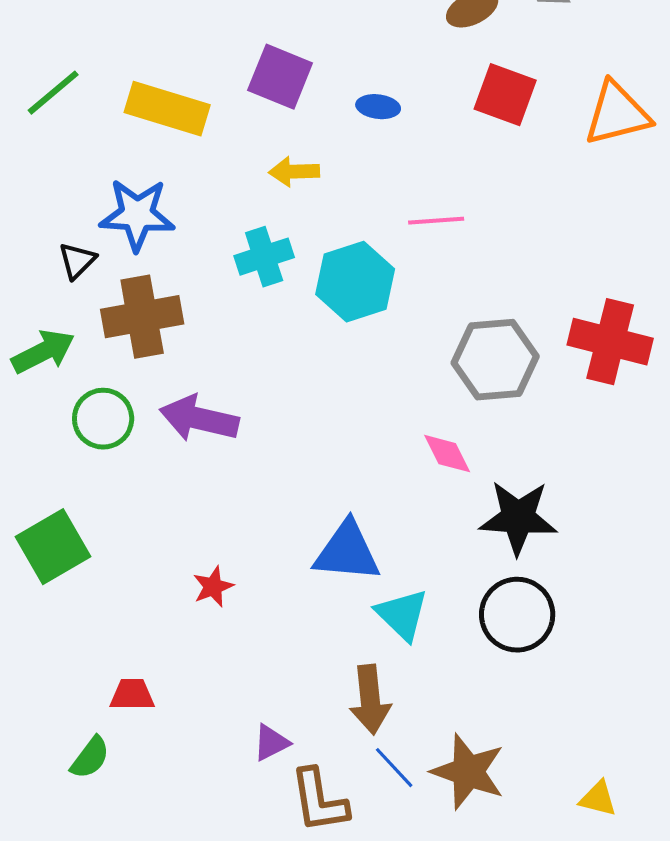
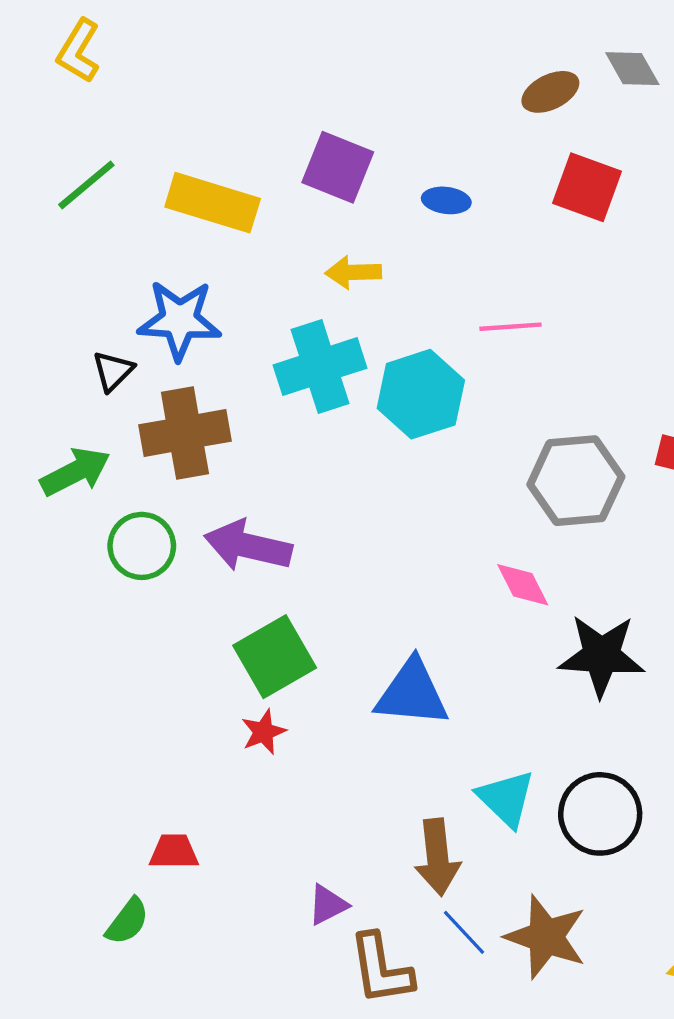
cyan cross: (264, 257) -> (320, 367), size x1.4
green square: (53, 547) -> (275, 657), moved
cyan triangle: (402, 615) -> (506, 798), moved
black circle: (517, 615) -> (600, 814), moved

